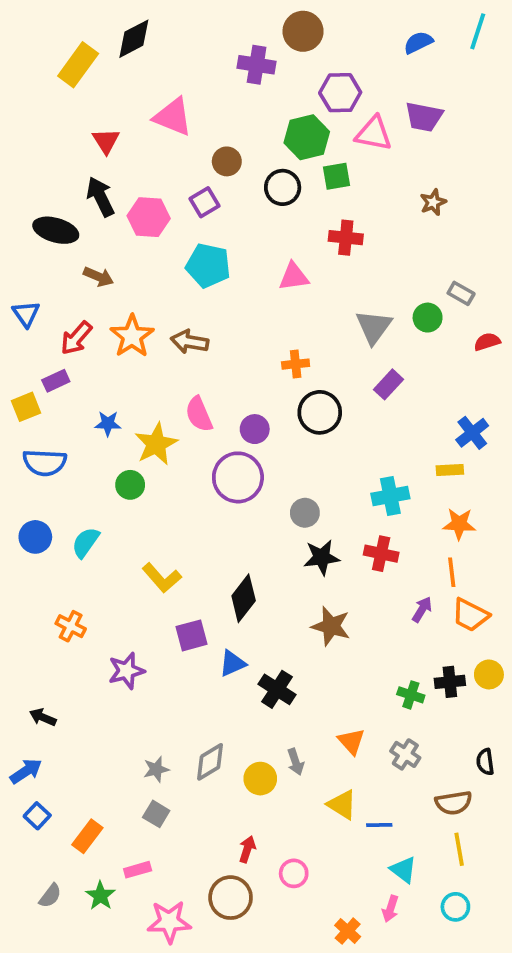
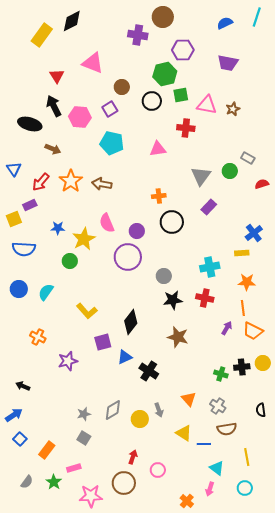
pink triangle: (374, 134) -> (207, 105), moved
brown semicircle: (454, 803) -> (227, 429), moved

